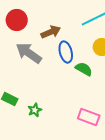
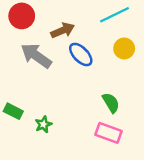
blue ellipse: (66, 52) -> (81, 55), turned -30
green semicircle: (84, 69) -> (111, 103), moved, turned 30

